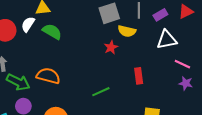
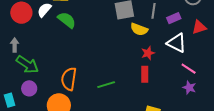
red triangle: (186, 12) -> (199, 27), moved
white triangle: (167, 40) -> (177, 43), turned 30
red star: (111, 47) -> (148, 53), moved
orange semicircle: (48, 76) -> (69, 79), moved, turned -105

